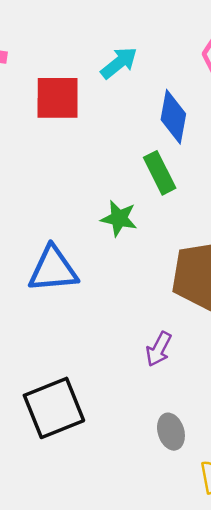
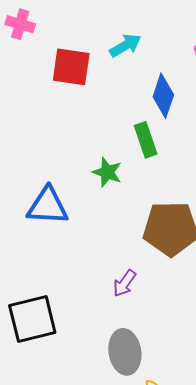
gray ellipse: (171, 432) -> (125, 352), size x1.5

